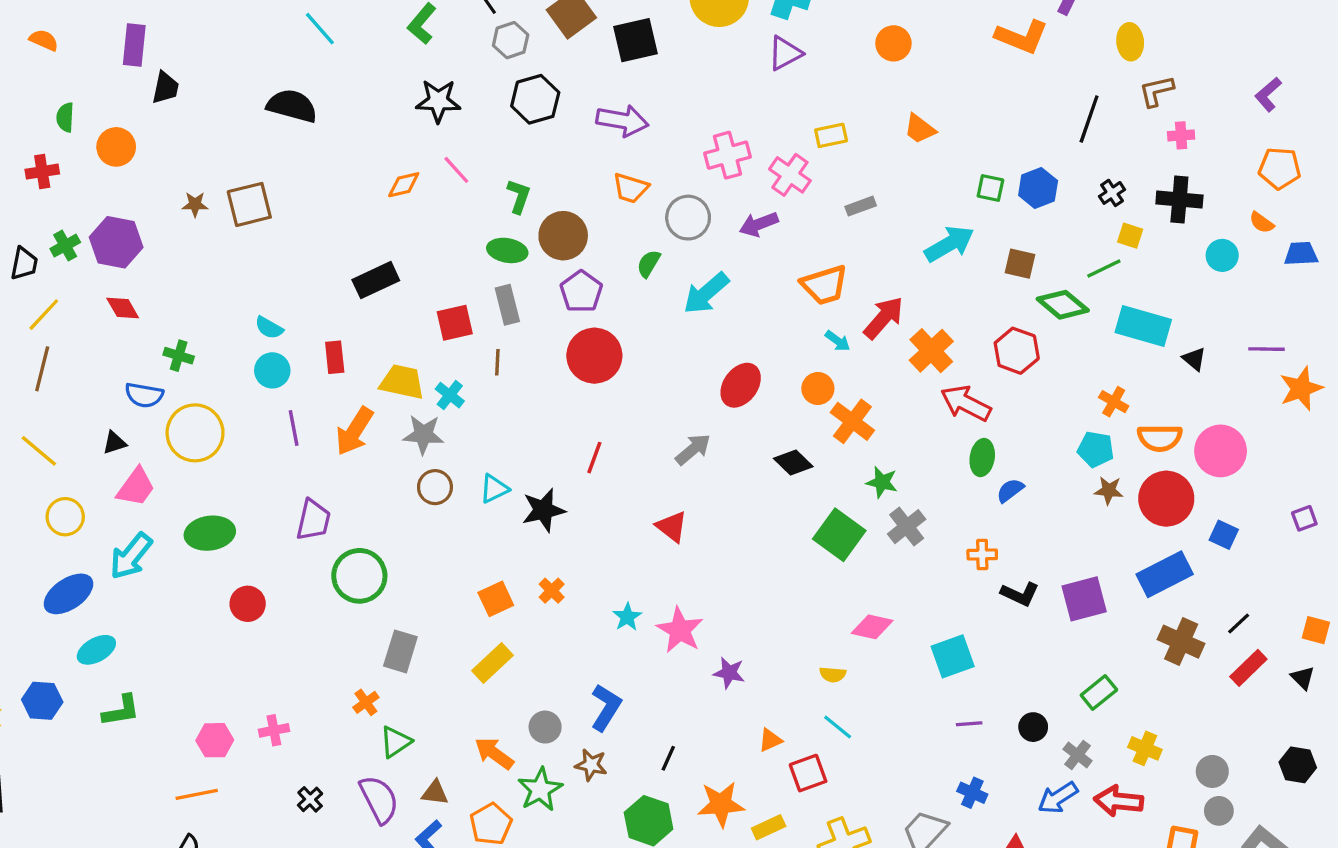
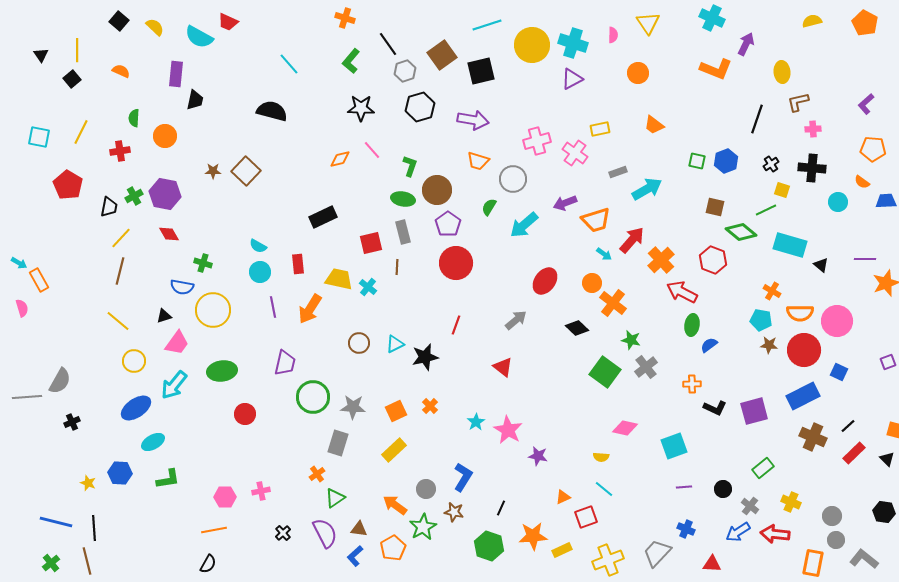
brown square: (249, 204) -> (246, 171), turned -32
purple arrow: (759, 224) -> (565, 203), moved
cyan arrow: (949, 244) -> (647, 189), moved
gray star: (423, 435) -> (353, 407), moved

